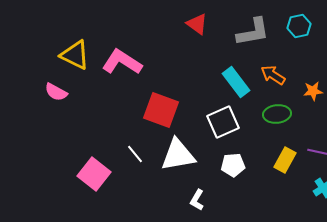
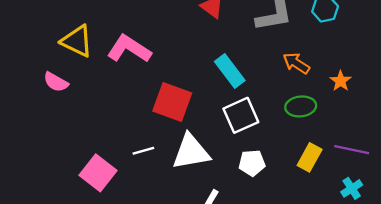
cyan rectangle: (236, 82) -> (230, 71), moved
orange star: (313, 91) -> (341, 81), turned -30
white line: (135, 154) -> (143, 151), turned -66

